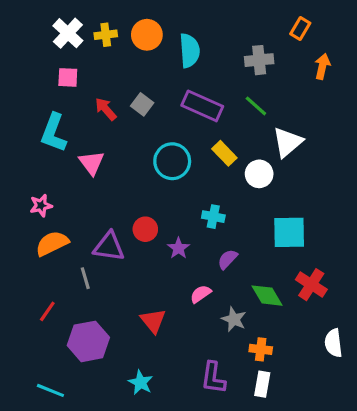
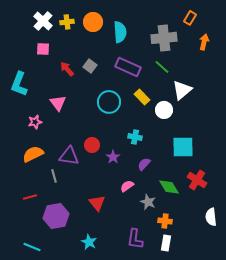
gray cross: (259, 60) -> (164, 38), size x1.4
cyan L-shape: (54, 133) -> (19, 84), moved
pink star: (41, 205) -> (35, 122), moved
red line: (47, 311) -> (30, 197), turned 40

